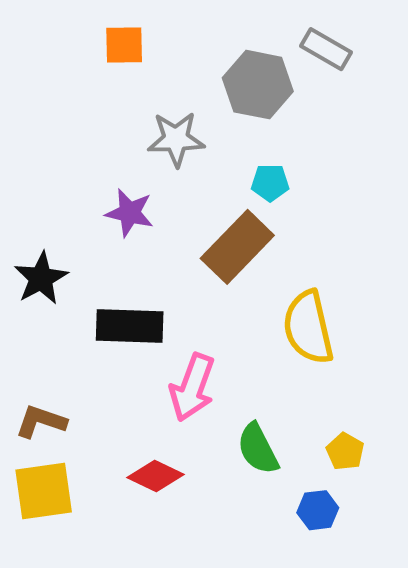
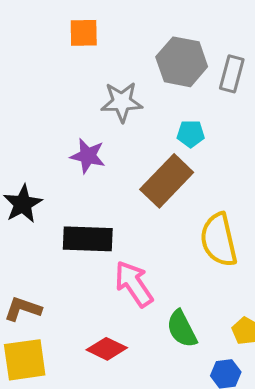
gray rectangle: (326, 49) -> (232, 74), moved, turned 75
pink arrow: (192, 387) -> (134, 284), turned 126

